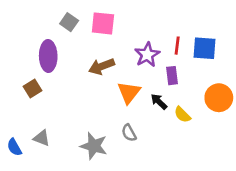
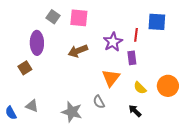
blue square: (205, 48) -> (157, 22), moved
orange triangle: (129, 92) -> (111, 78), moved
orange circle: (219, 98) -> (168, 86), moved
black arrow: (159, 102) -> (135, 111), moved

